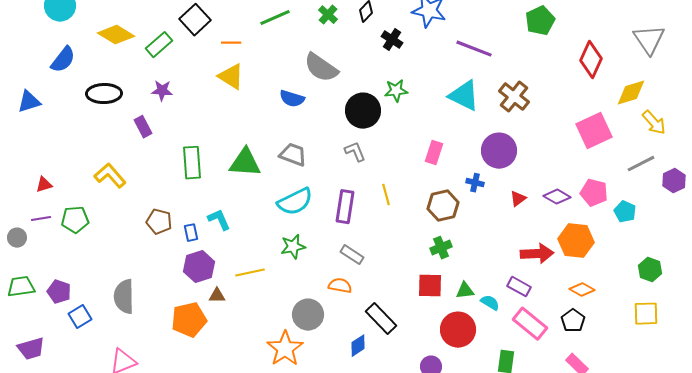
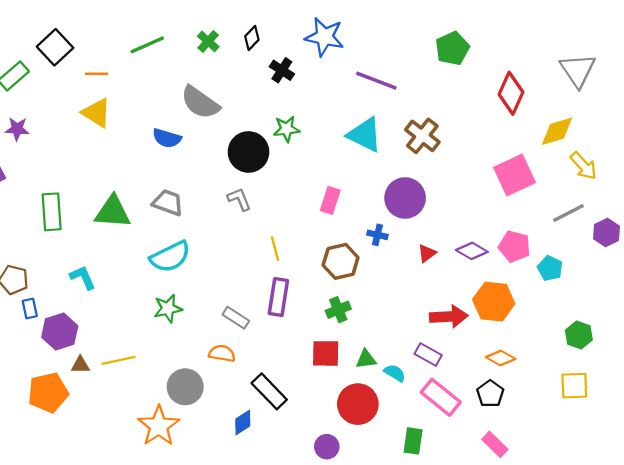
purple rectangle: (345, 207) -> (278, 297), moved
blue rectangle: (191, 233) -> (30, 309), moved
yellow line: (250, 273) -> (118, 360), moved

